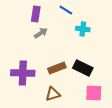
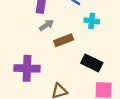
brown rectangle: (57, 68) -> (64, 40), moved

